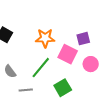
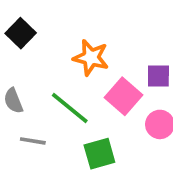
green line: (41, 68) -> (70, 108), turned 75

